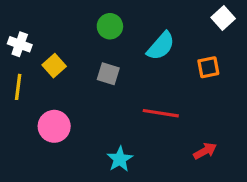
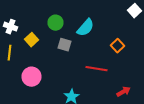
green circle: (110, 26) -> (56, 23), moved
cyan semicircle: (161, 46) -> (86, 28), moved
orange square: (208, 67) -> (118, 46), moved, turned -32

